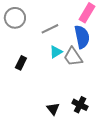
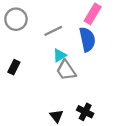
gray trapezoid: (73, 57) -> (66, 70), moved
black rectangle: (21, 63) -> (14, 67), moved

